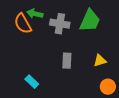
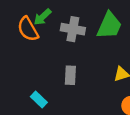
green arrow: (35, 14) -> (42, 17), turned -56
gray rectangle: (67, 61) -> (70, 75), moved

